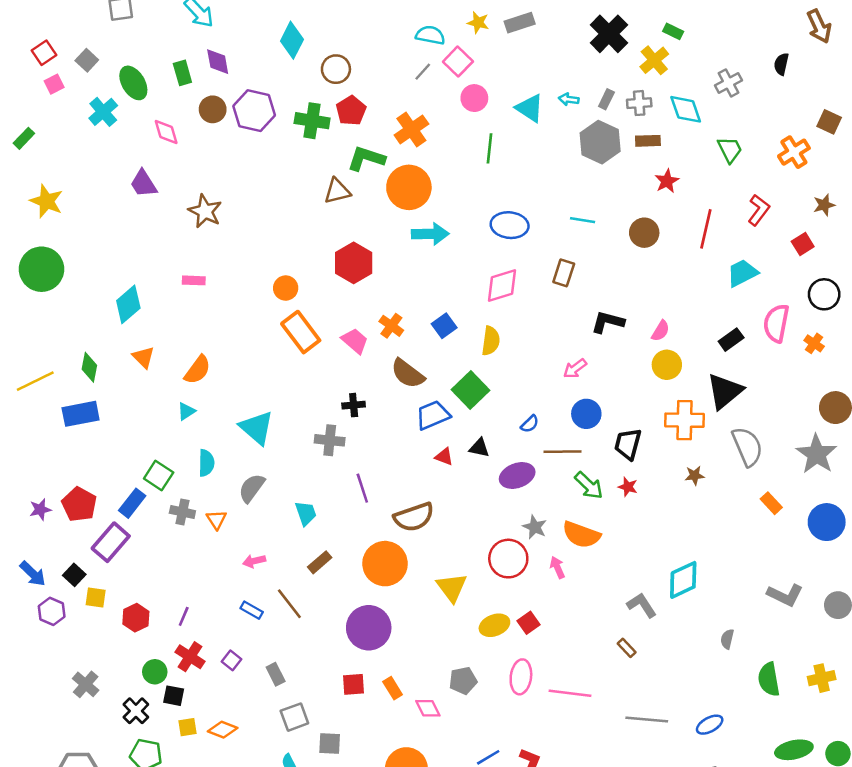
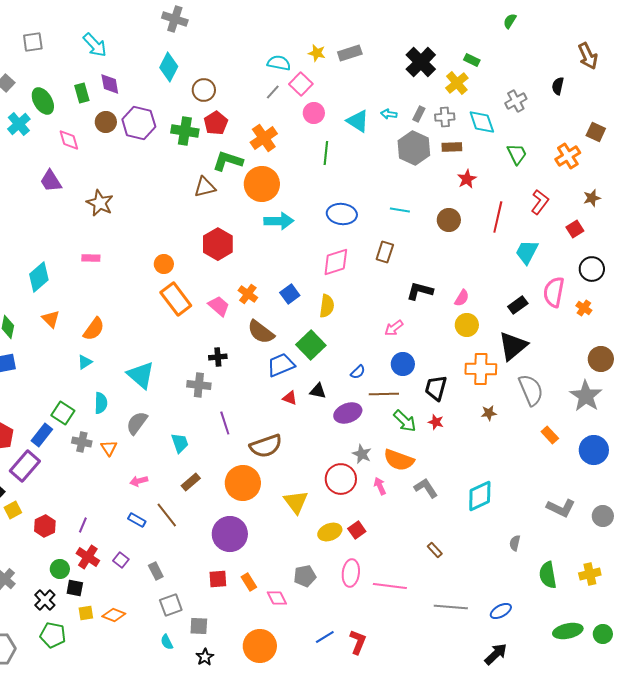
cyan trapezoid: (742, 273) -> (527, 252), turned -36
yellow square: (96, 598) -> (13, 510), turned -36
gray L-shape: (642, 605) -> (426, 488), moved

